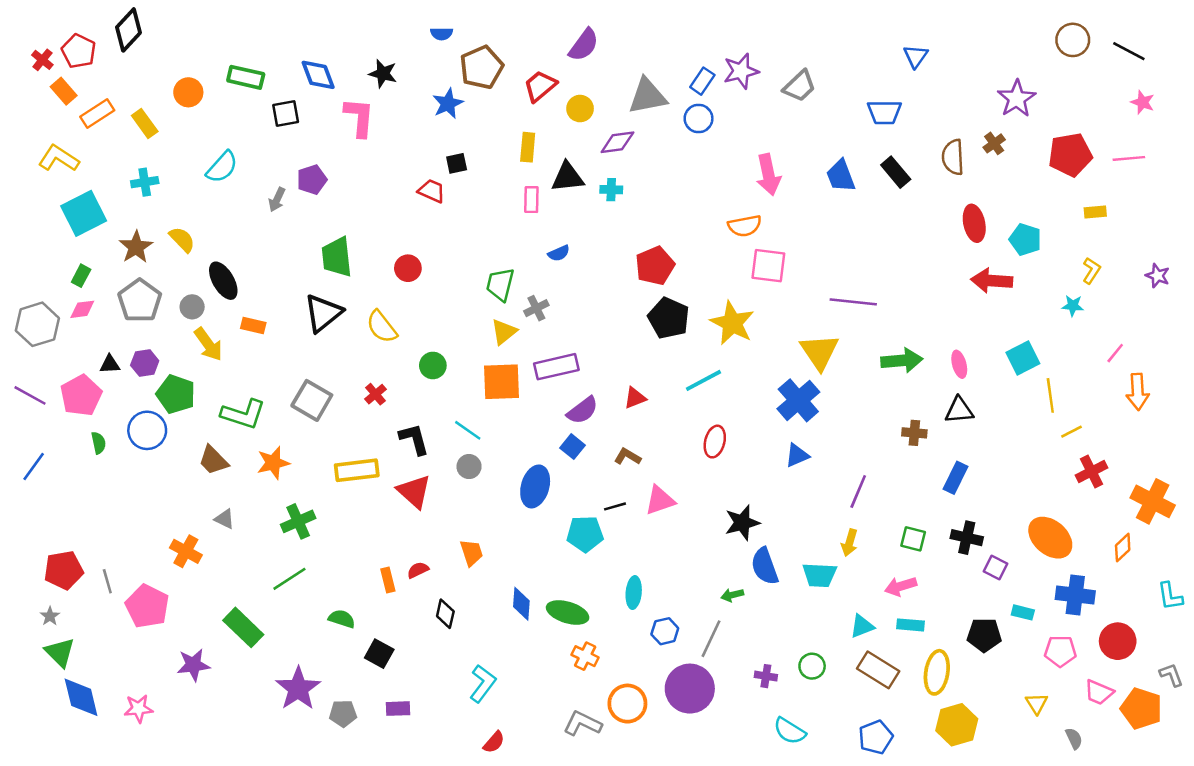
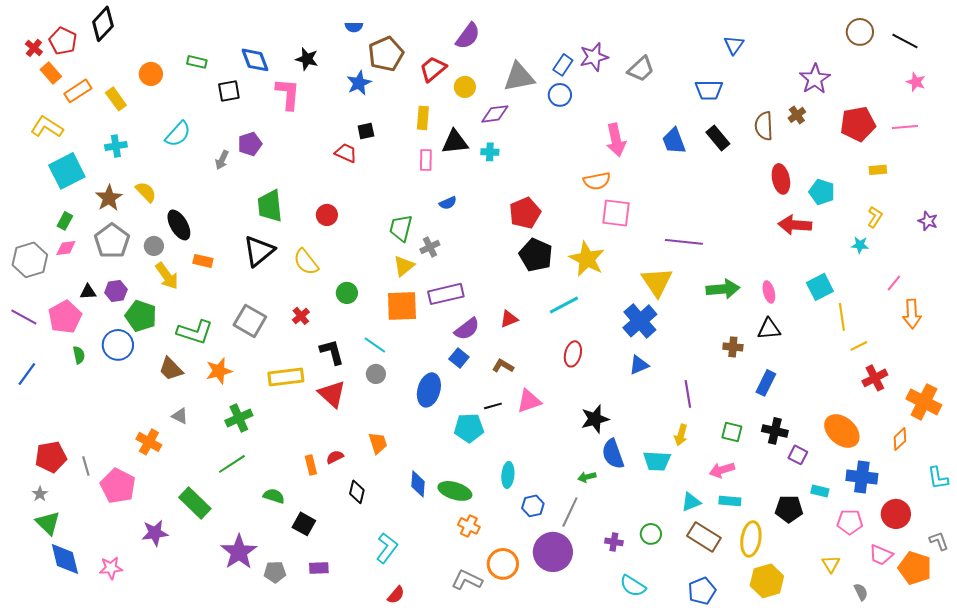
green rectangle: (246, 77) -> (197, 62), size x0.7
purple line: (858, 491) -> (688, 394), turned -32

